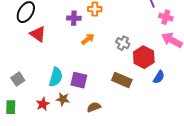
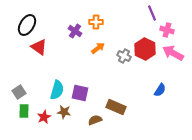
purple cross: (74, 18) -> (75, 31), turned 32
orange arrow: (88, 39) -> (98, 48), moved
red hexagon: (144, 57) -> (145, 49), moved
brown rectangle: (122, 80) -> (116, 107), moved
green rectangle: (11, 107) -> (24, 111), moved

